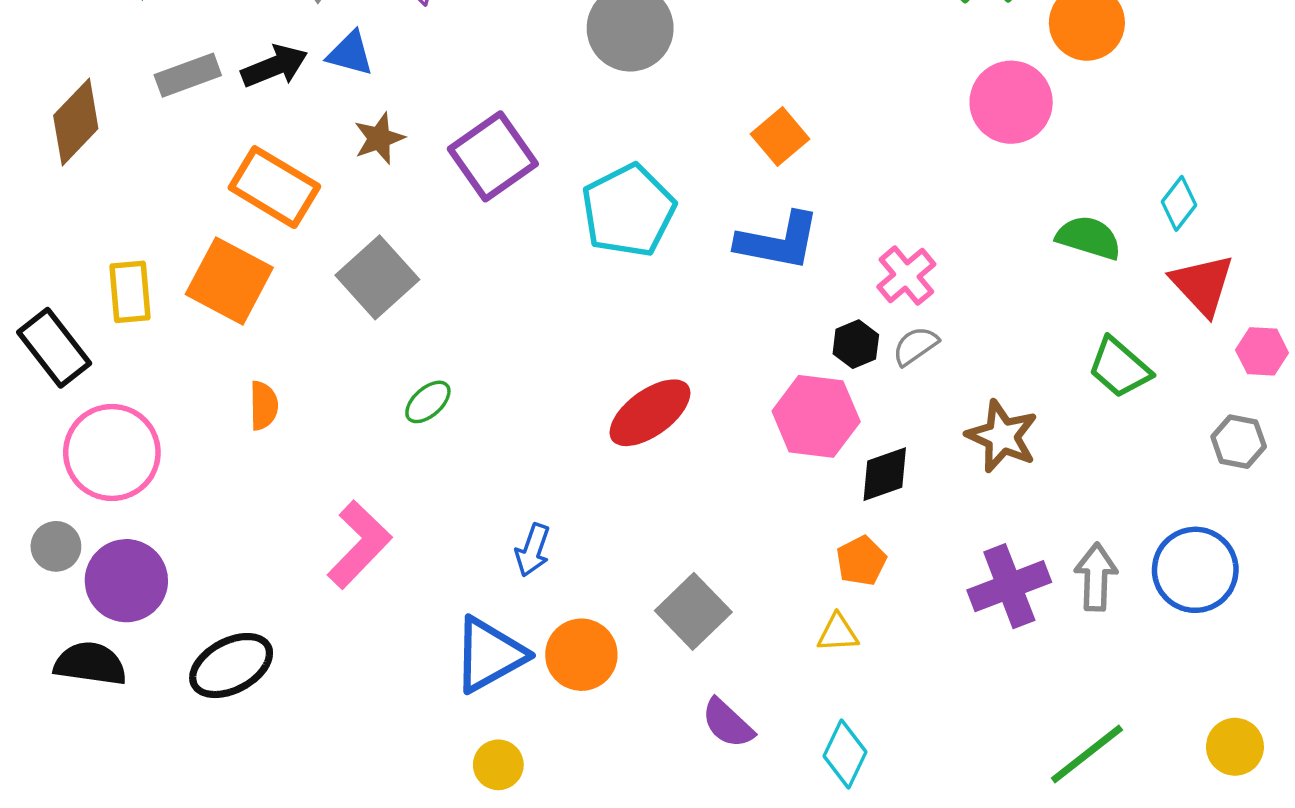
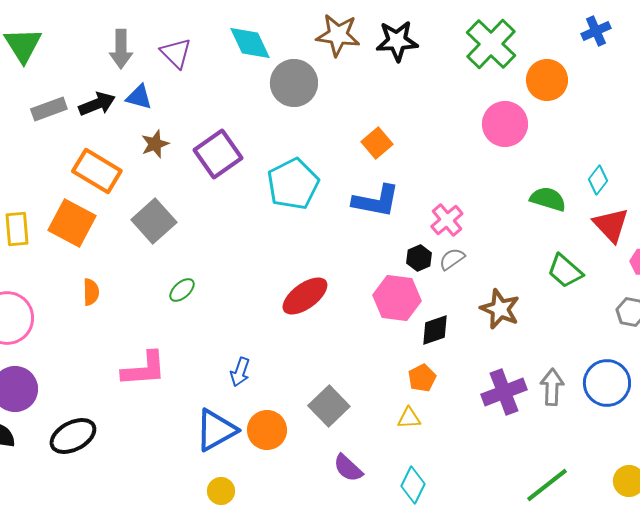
pink L-shape: (359, 545) -> (144, 369), turned 42

